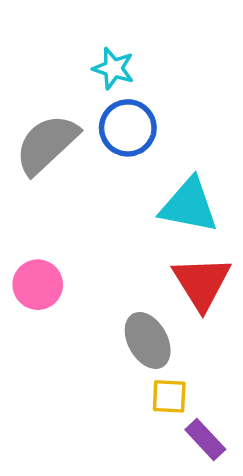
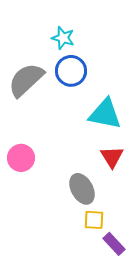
red triangle: (202, 283) -> (112, 157), size x0.7

